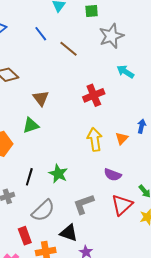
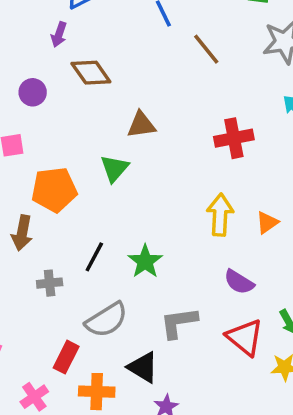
brown triangle: (41, 98) -> (141, 125), turned 48
green triangle: (31, 125) -> (114, 168), turned -42
red triangle: (122, 205) -> (245, 337), turned -50
red rectangle: (25, 236) -> (66, 357), turned 36

